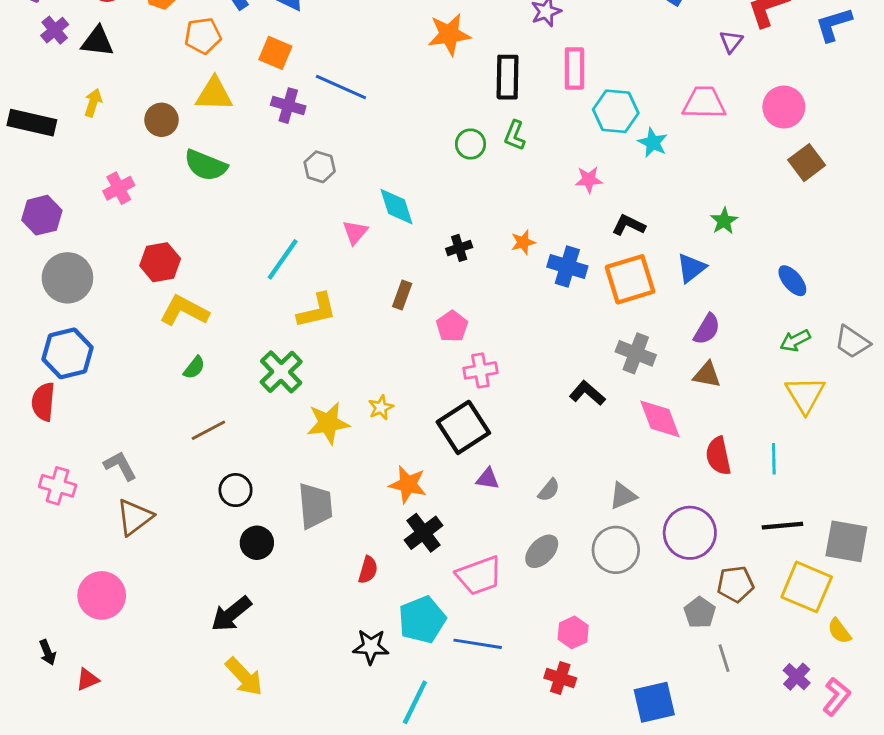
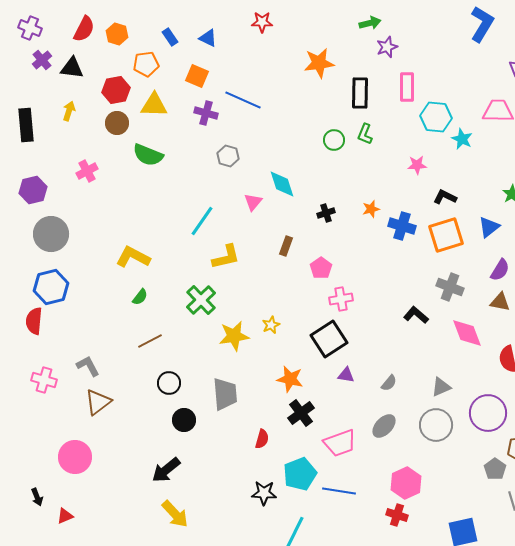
black rectangle: (32, 123) -> (26, 125), turned 72
red hexagon: (160, 262) -> (116, 90), moved
pink hexagon: (573, 632) -> (406, 483), size x1.4

